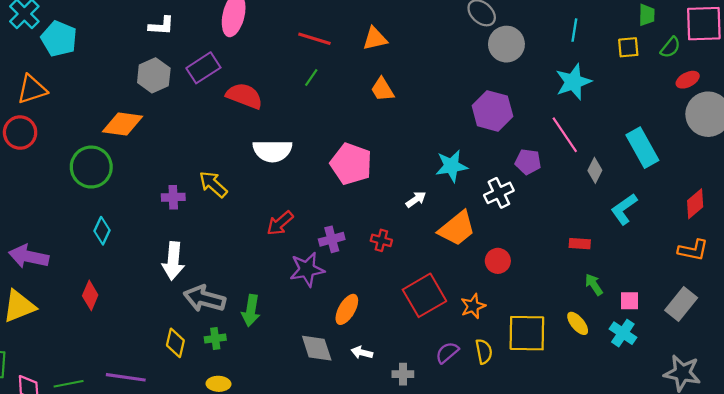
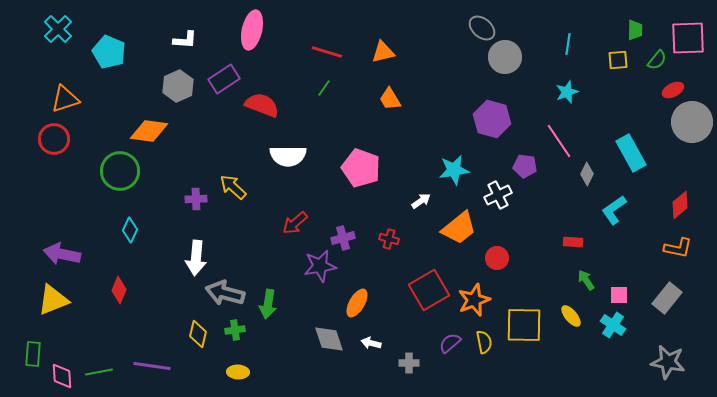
cyan pentagon: (59, 39) -> (109, 52), moved
cyan star: (573, 82) -> (567, 92), size x0.7
orange star: (473, 306) -> (474, 300), size x1.4

